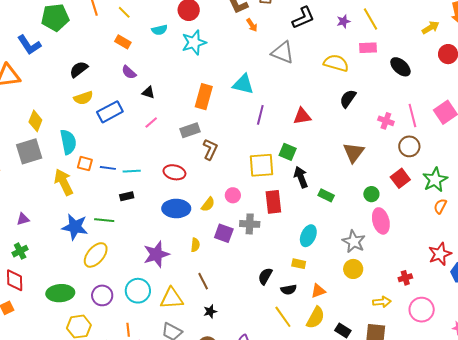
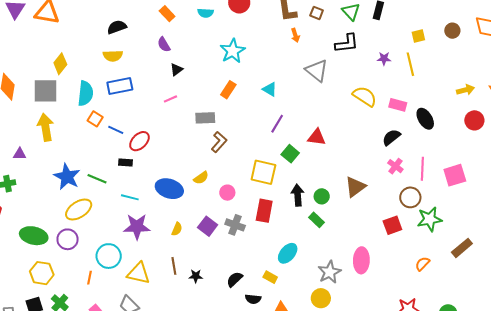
cyan star: (194, 43) -> (233, 51), moved, turned -30
pink rectangle: (368, 48) -> (398, 105), moved
cyan triangle: (243, 84) -> (270, 89), size x0.7
black triangle: (148, 92) -> (177, 70), turned 48
orange rectangle: (204, 97) -> (228, 90), size x0.7
black semicircle: (348, 99) -> (391, 137), moved
blue rectangle: (110, 112) -> (120, 86), moved
green square: (288, 152) -> (290, 154), moved
cyan line: (132, 171) -> (130, 197), moved
red ellipse: (174, 172) -> (139, 141), moved, turned -75
green star: (435, 180) -> (430, 219), moved
yellow arrow: (64, 182) -> (46, 127), moved
green circle: (371, 194) -> (322, 196), moved
yellow semicircle: (208, 204) -> (201, 178), moved
purple circle: (102, 295) -> (68, 239), moved
black star: (210, 311) -> (196, 276), moved
orange line: (128, 330) -> (90, 278), moved

